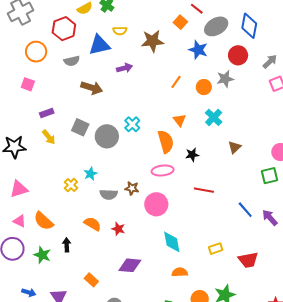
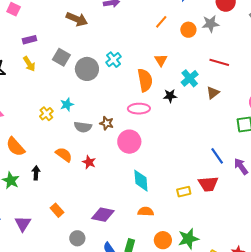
cyan cross: (214, 117) -> (190, 78), moved
red line: (204, 190) -> (219, 62), moved
red trapezoid: (248, 260) -> (208, 184), moved
purple diamond: (130, 265) -> (103, 215), moved

